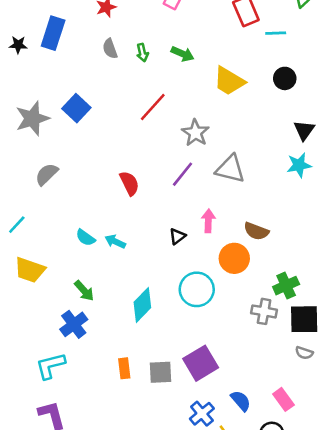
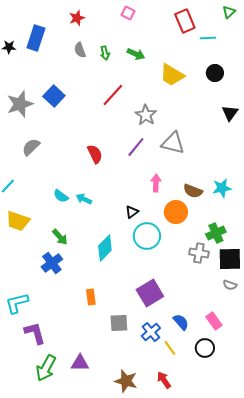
cyan star: (299, 165) -> (222, 188), moved
black triangle: (177, 236) -> (132, 212), moved
cyan L-shape: (50, 366) -> (17, 303), moved
gray square: (160, 372) -> (119, 323), moved

